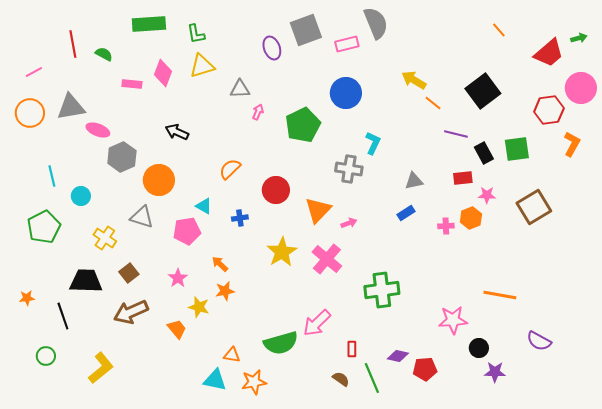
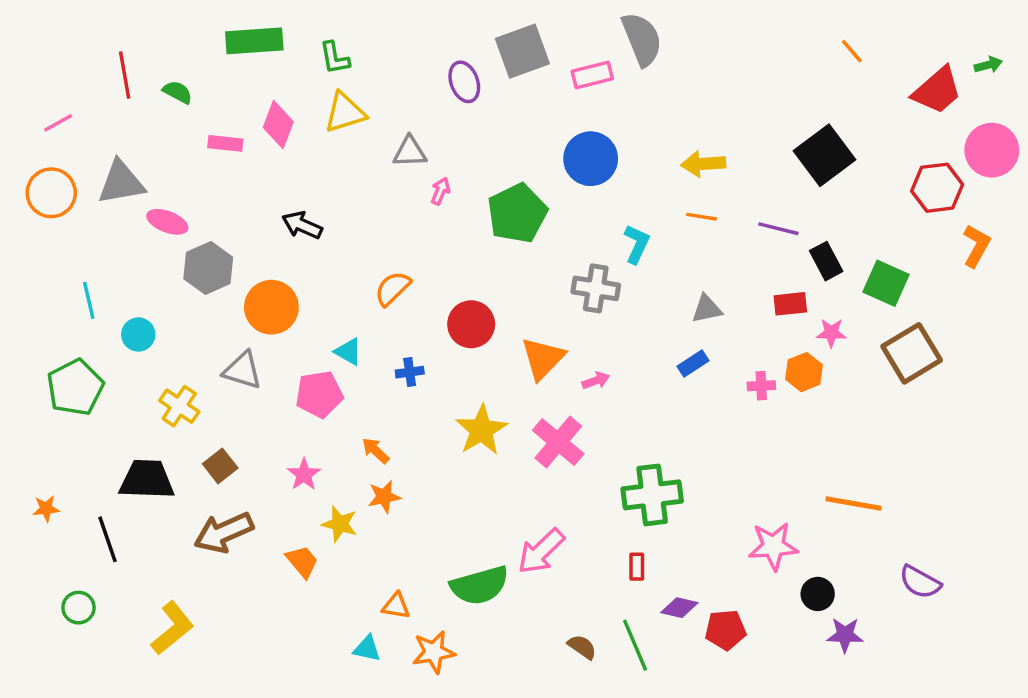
yellow arrow: (414, 80) -> (703, 164), moved, turned -35
orange line: (433, 103) -> (702, 217), moved, turned -30
green square: (517, 149) -> (886, 283), moved, turned 32
red rectangle: (352, 349) -> (637, 567), moved
cyan triangle: (215, 380) -> (367, 649), size x0.7

